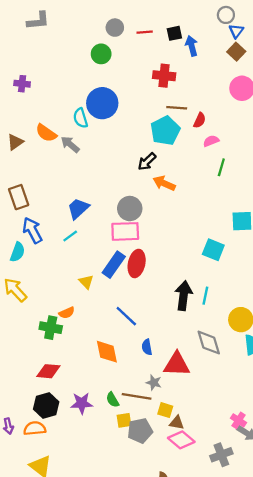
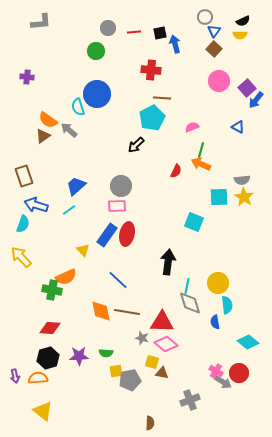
red semicircle: (200, 120) -> (176, 171), moved
brown triangle: (15, 142) -> (43, 136), moved
orange arrow: (164, 183) -> (201, 164), moved
blue arrow: (32, 230) -> (36, 205), turned -45
pink rectangle: (125, 231) -> (117, 206), size x0.7
cyan line: (205, 296) -> (187, 286), moved
orange semicircle: (67, 313) -> (66, 277), size x1.5
blue semicircle: (147, 347) -> (215, 322), moved
brown line: (137, 396) -> (127, 312), moved
green semicircle: (113, 400) -> (106, 353), turned -56
pink diamond: (181, 440) -> (166, 344), moved
gray cross: (221, 455) -> (190, 400), moved

